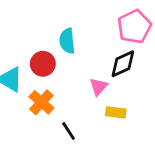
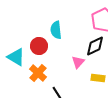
yellow rectangle: (116, 112) -> (98, 78), moved

